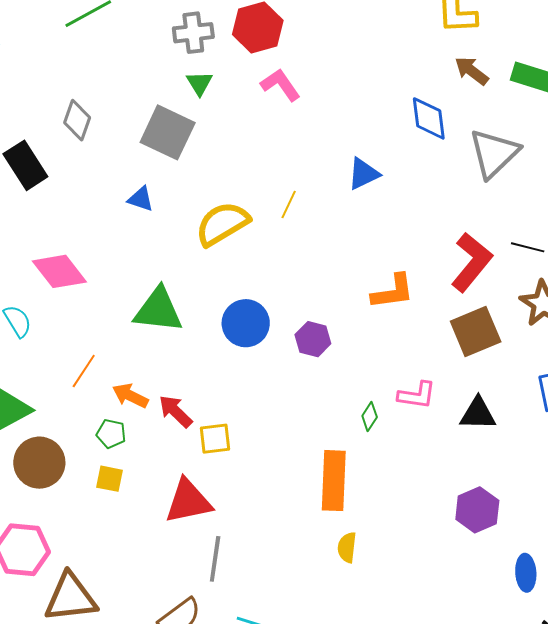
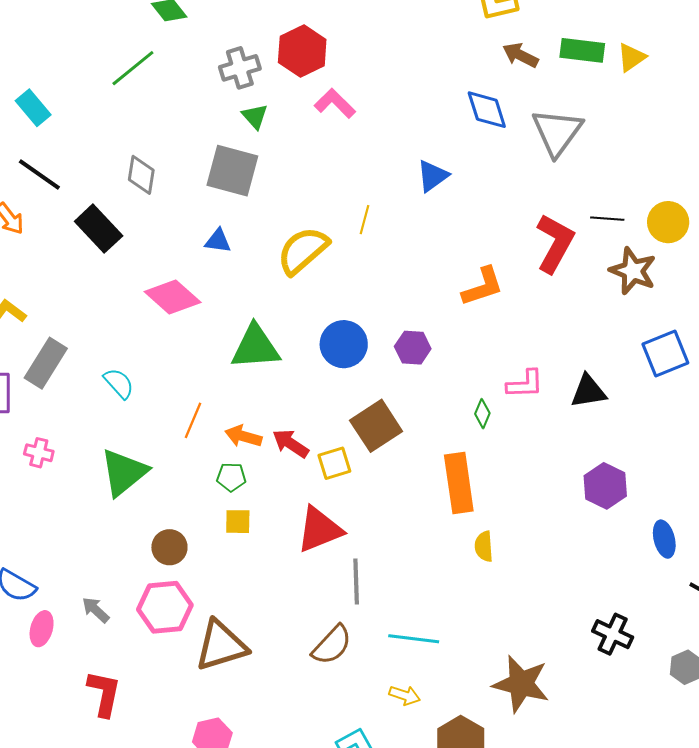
pink diamond: (59, 271) -> (173, 297), moved
brown square: (476, 331) -> (376, 426), moved
brown circle: (39, 463) -> (169, 547), moved, size x0.7

